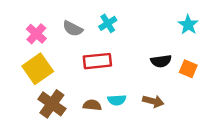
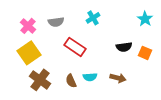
cyan cross: (108, 23) -> (93, 18), moved
gray semicircle: (73, 29) -> (56, 22), turned -35
red rectangle: (97, 61) -> (75, 47), turned 40
brown semicircle: (92, 105) -> (71, 81), turned -120

